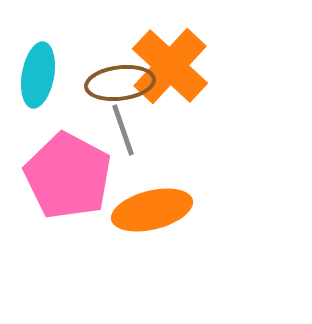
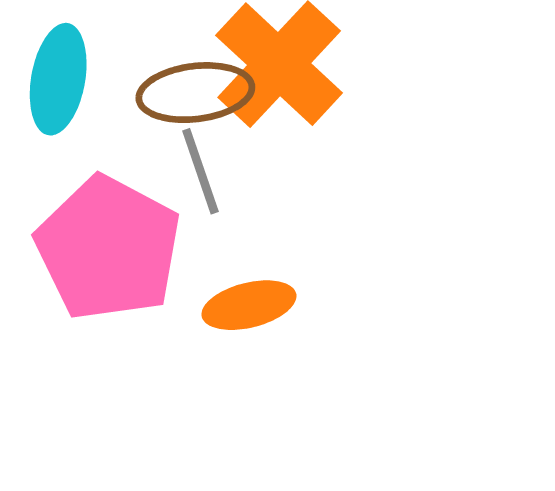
orange ellipse: (152, 210) -> (249, 305), size x0.7

